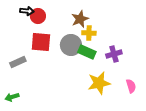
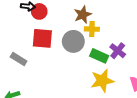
green rectangle: (87, 52) -> (99, 56), moved
purple cross: (114, 54) -> (118, 51), turned -35
gray rectangle: (18, 62) -> (19, 59), turned 56

